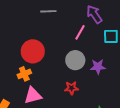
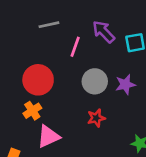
purple arrow: (94, 14) -> (104, 32), moved
pink line: (80, 32) -> (75, 47), moved

